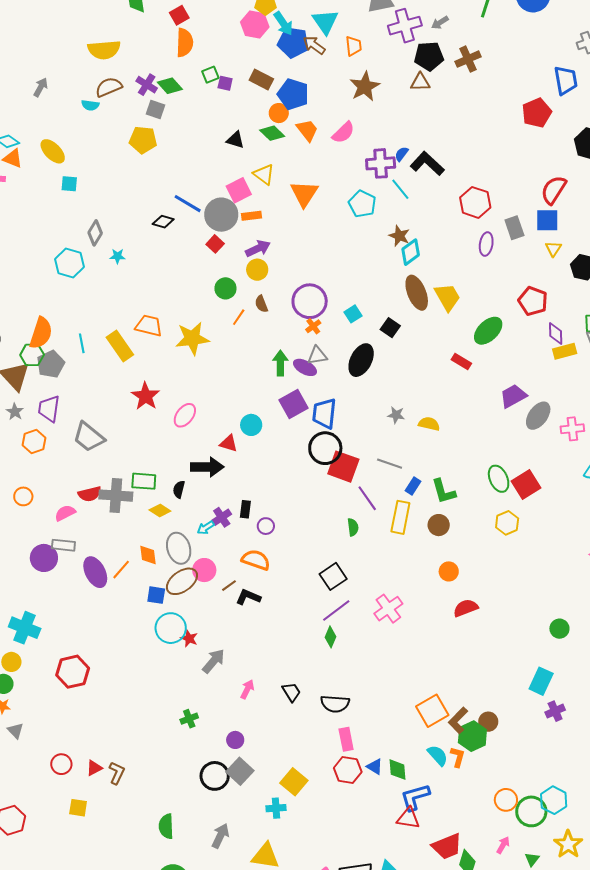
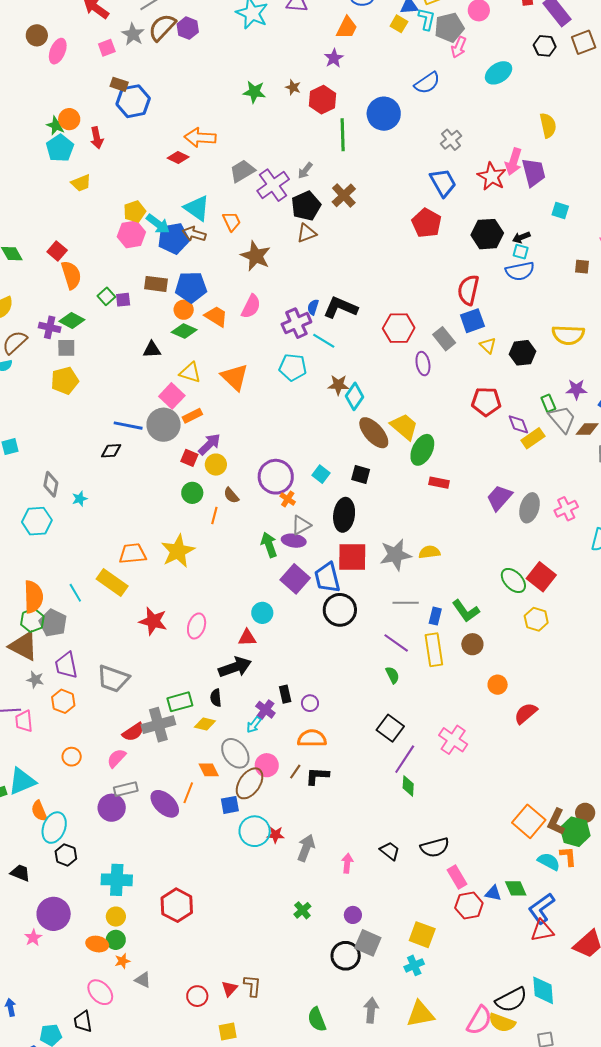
red square: (215, 244) -> (189, 458), moved
green ellipse: (488, 331) -> (422, 450), moved
gray star: (396, 415) -> (395, 555), size x1.8
red square: (343, 467) -> (352, 557), moved

